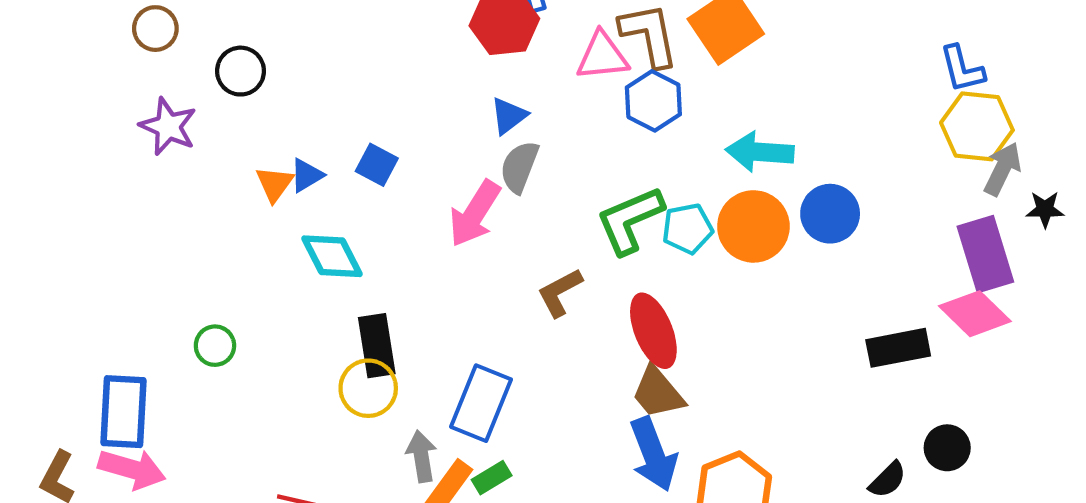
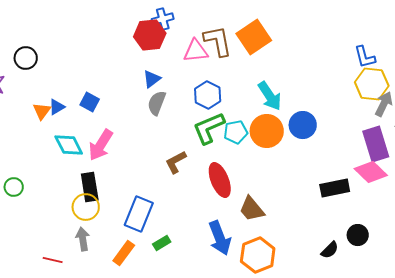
blue hexagon: (653, 101) -> (208, 95), moved
cyan arrow: (760, 152) -> (270, 96), turned -128
pink arrow: (475, 214) -> (101, 145), moved
brown trapezoid: (658, 392) -> (252, 209), moved
gray arrow: (421, 456) -> (83, 239), moved
green rectangle: (492, 478) -> (162, 243), moved

